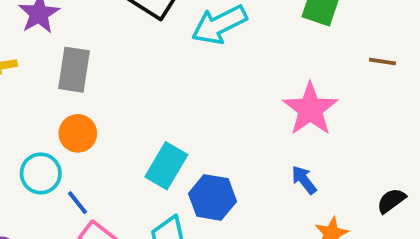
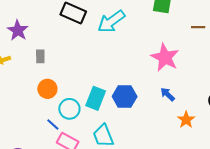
gray rectangle: (74, 70) -> (40, 56), size x0.6
cyan circle: (41, 173) -> (69, 109), moved
blue hexagon: (212, 197) -> (125, 97), moved

